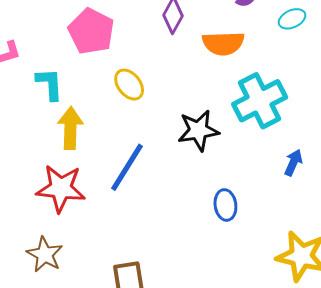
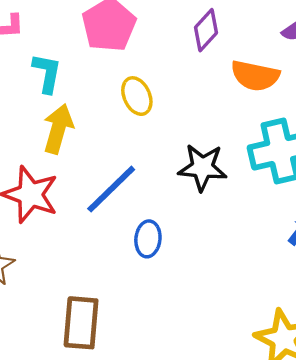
blue ellipse: (225, 205) -> (148, 239), moved

